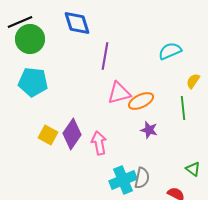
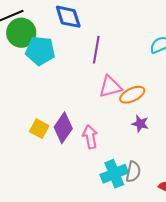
cyan pentagon: (33, 82) -> (40, 51), moved

